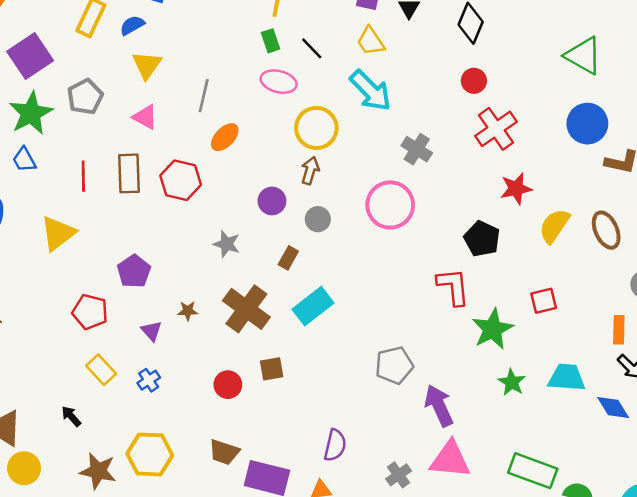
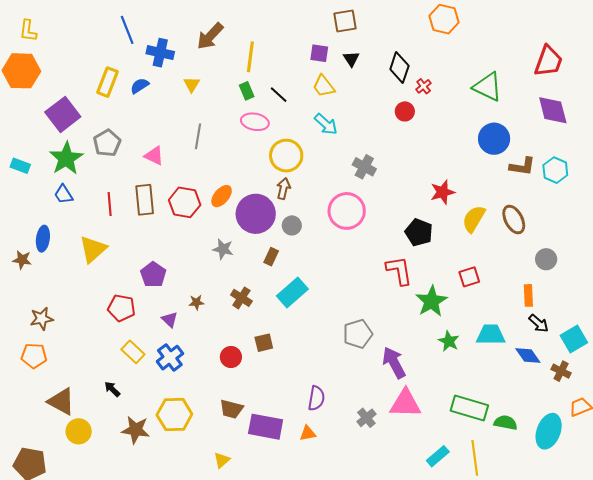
yellow triangle: (147, 65) -> (192, 84), moved, size x0.7
cyan arrow: (371, 91) -> (326, 124), size x0.7
red cross: (496, 129) -> (424, 86), moved, size x0.5
orange ellipse: (225, 137) -> (222, 196), moved
purple circle: (272, 201) -> (256, 214), size x1.8
brown cross: (246, 309) -> (241, 298), size x0.6
blue cross: (149, 380) -> (170, 358), size x1.5

